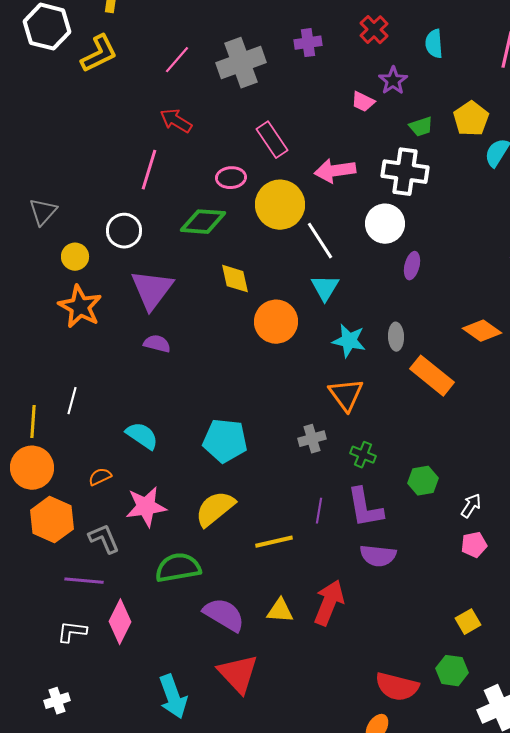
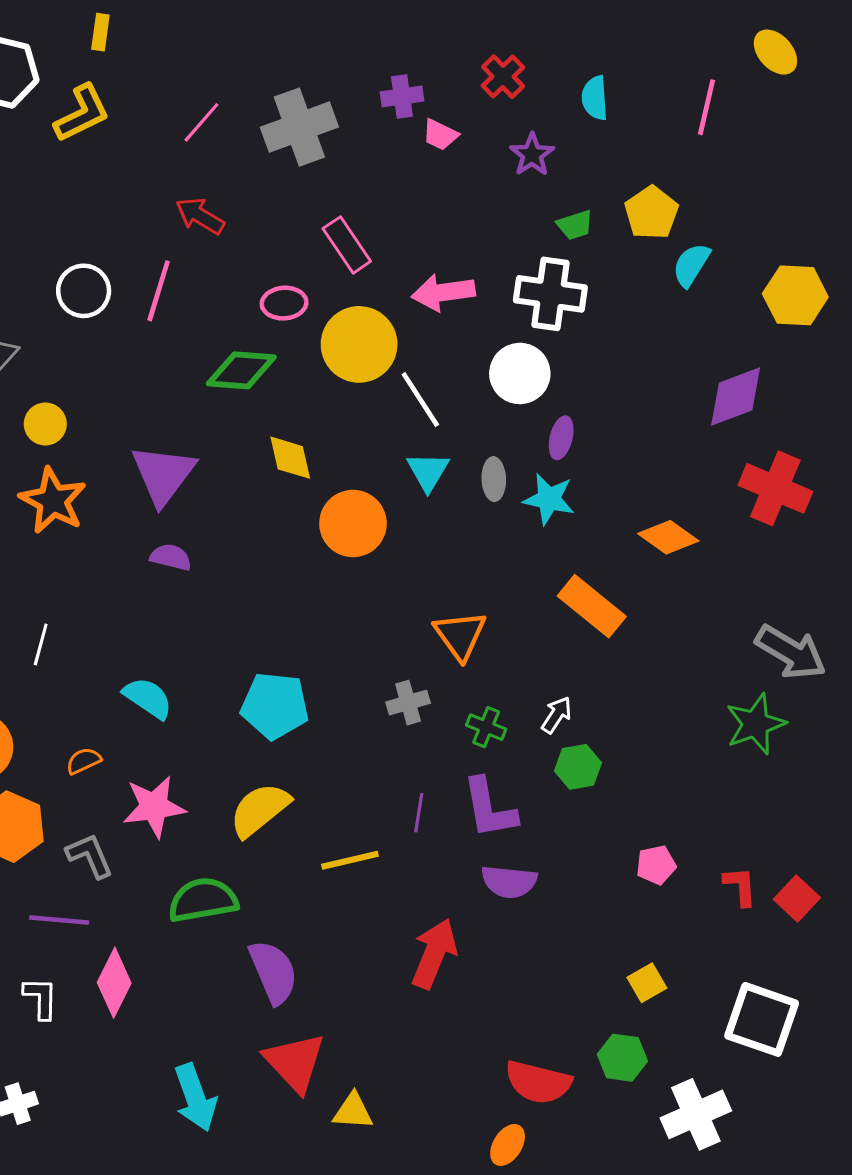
pink trapezoid: (363, 102) -> (440, 135), moved
white circle: (124, 231) -> (84, 291), moved
gray ellipse: (396, 337) -> (494, 479), moved
cyan star: (349, 341) -> (549, 499), moved
white arrow: (471, 506) -> (557, 715), moved
yellow triangle: (280, 611) -> (353, 1111), moved
purple semicircle: (224, 615) -> (273, 972), turned 36
white L-shape: (72, 632) -> (41, 998), turned 84

